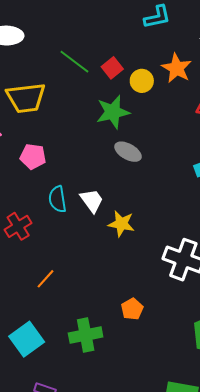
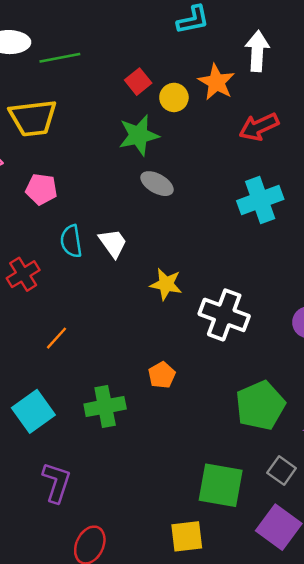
green line: (74, 62) -> (60, 58), moved, turned -48
yellow star: (121, 224) -> (166, 284), moved

